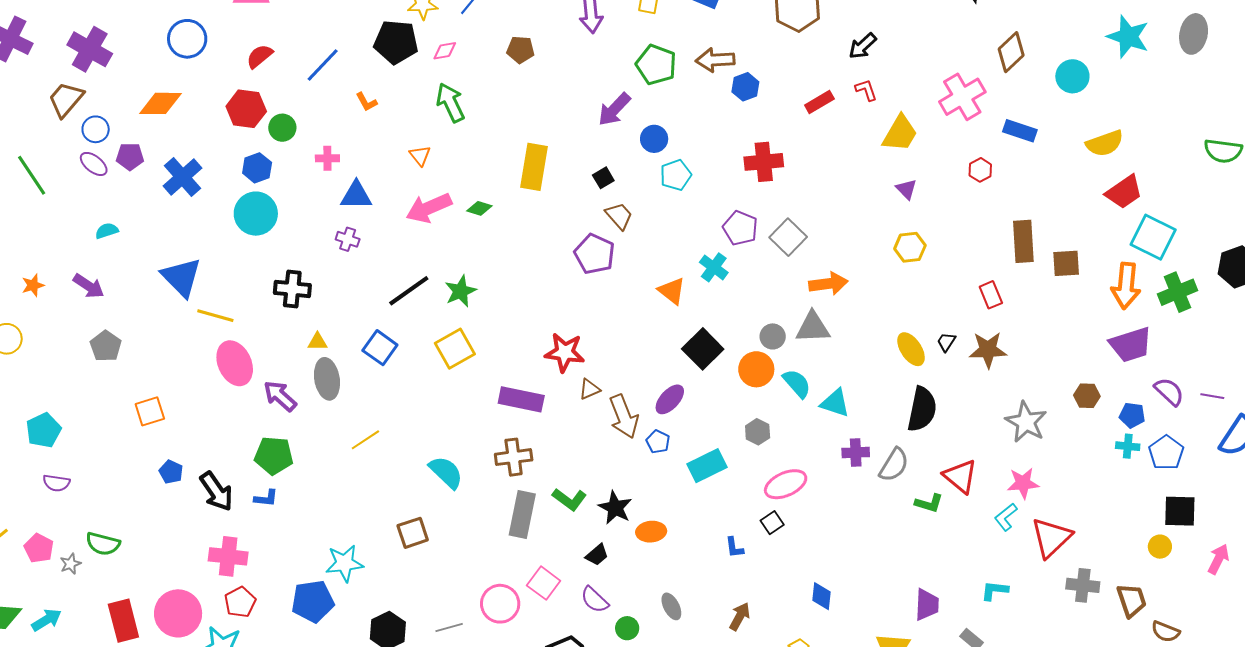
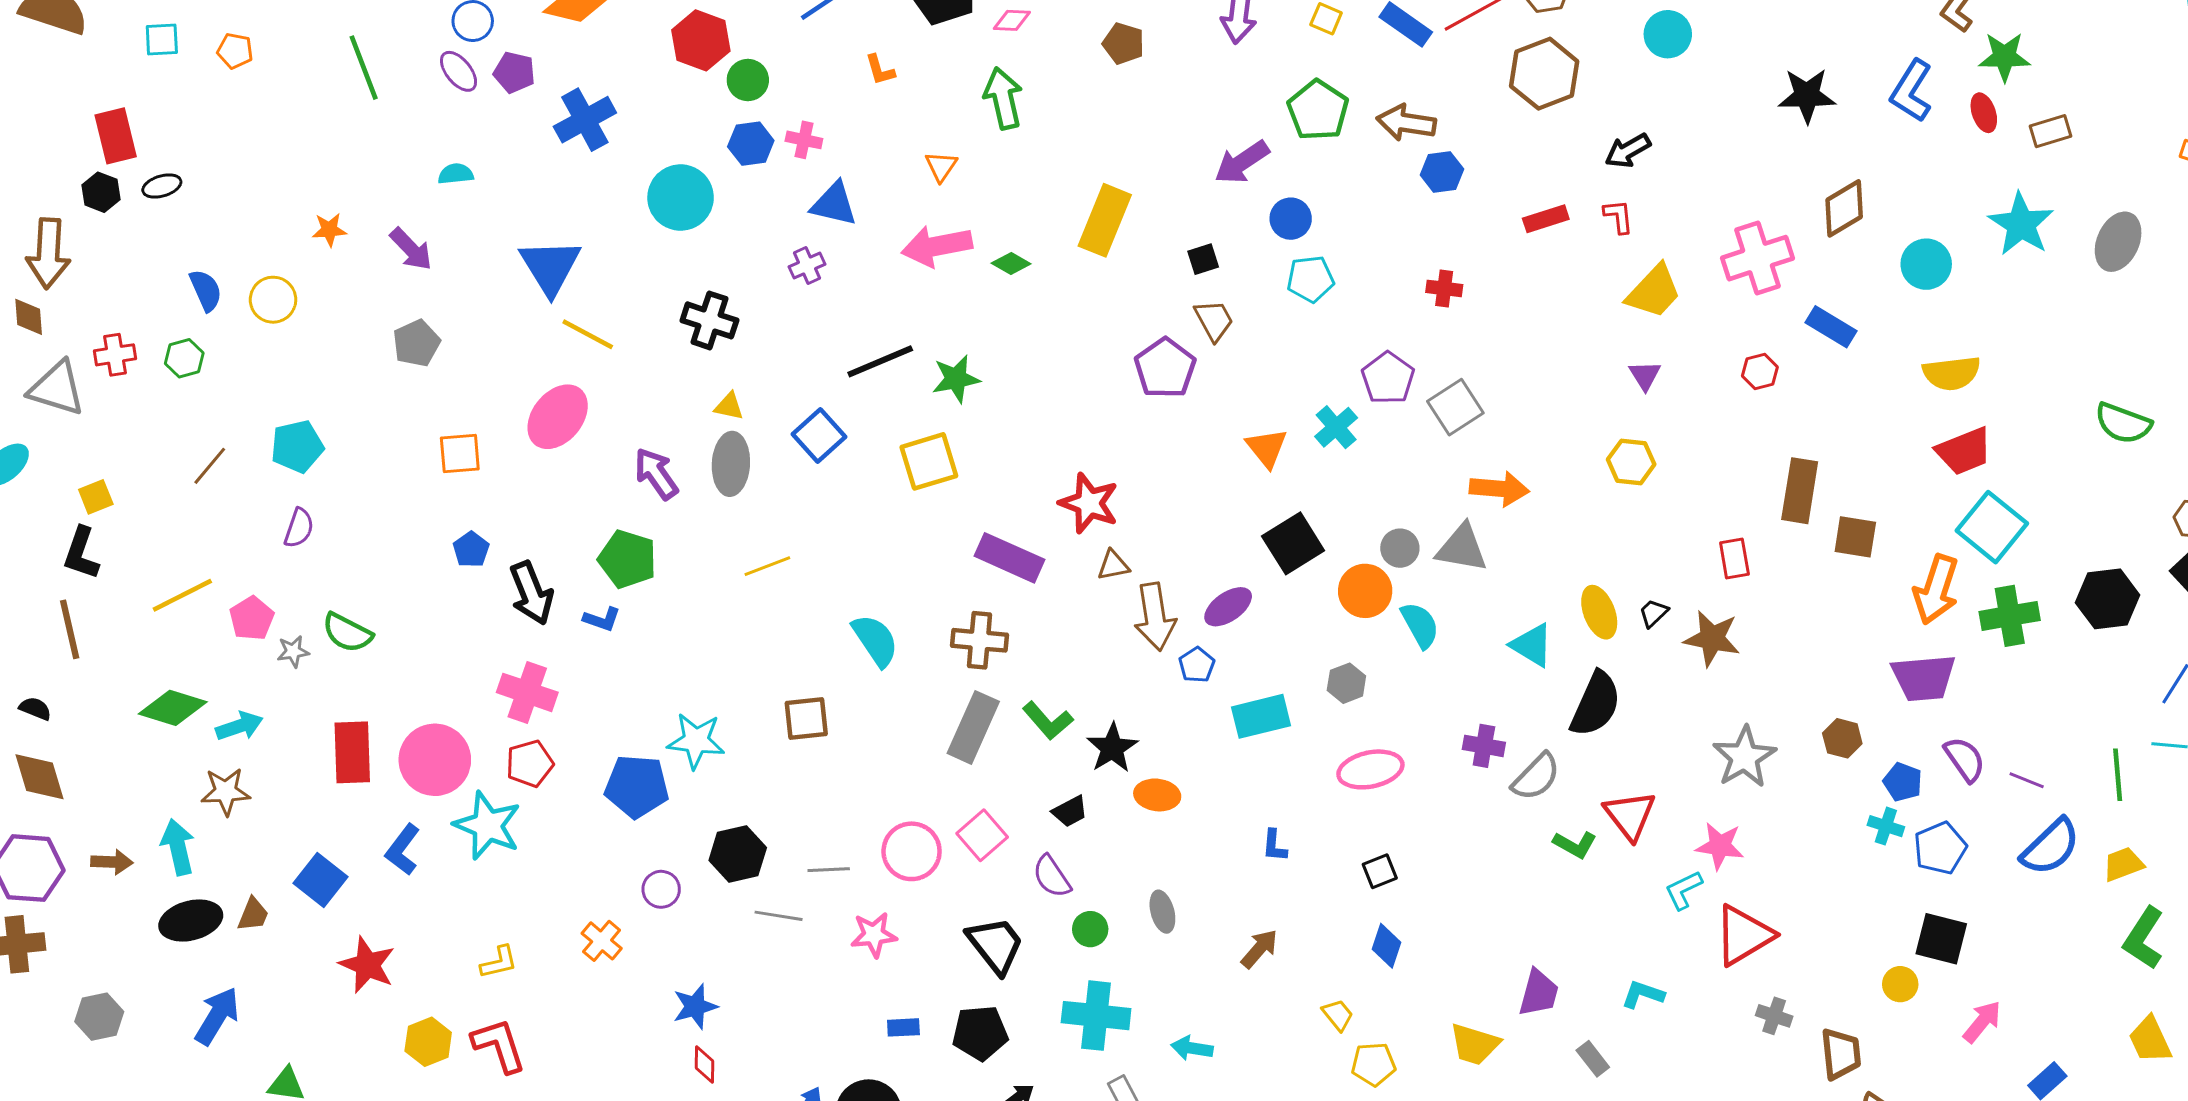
red cross: (764, 162) -> (1444, 288), size x0.6
blue hexagon: (257, 168) -> (751, 144), moved
purple cross: (348, 239) -> (807, 265), turned 35
pink ellipse: (235, 363) -> (558, 417), moved, turned 51
cyan triangle: (835, 403) -> (1532, 645), moved
purple semicircle: (56, 483) -> (299, 528), turned -92
black square: (772, 523) -> (1380, 871), moved
gray cross: (1083, 585) -> (1774, 1016), size x0.7

